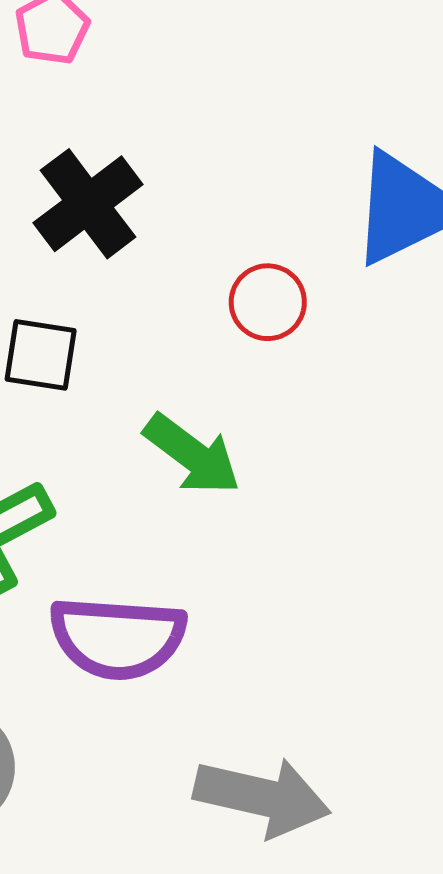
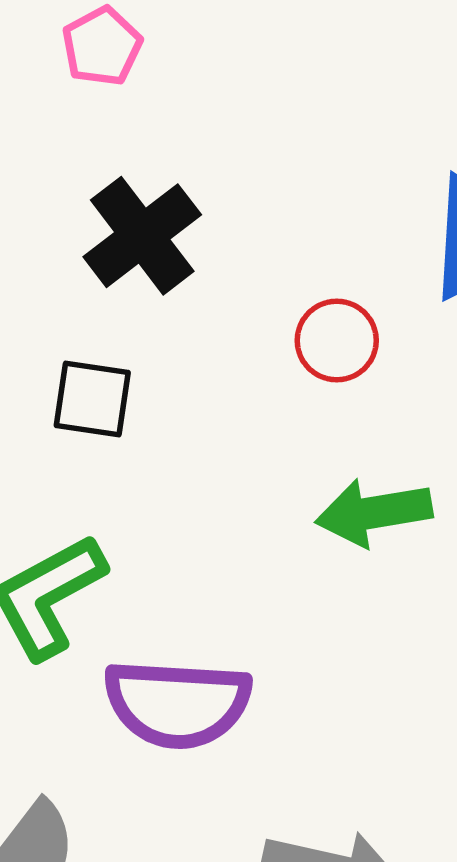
green arrow: (192, 454) -> (374, 512), moved, turned 134

